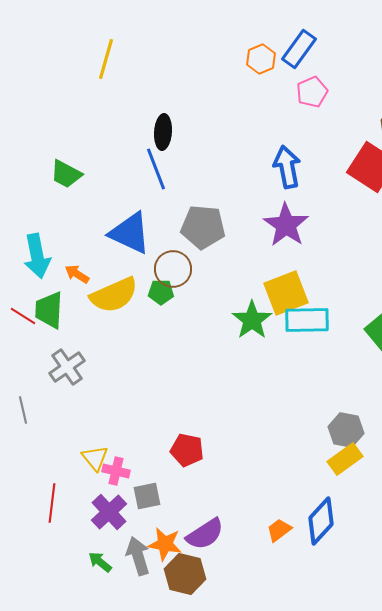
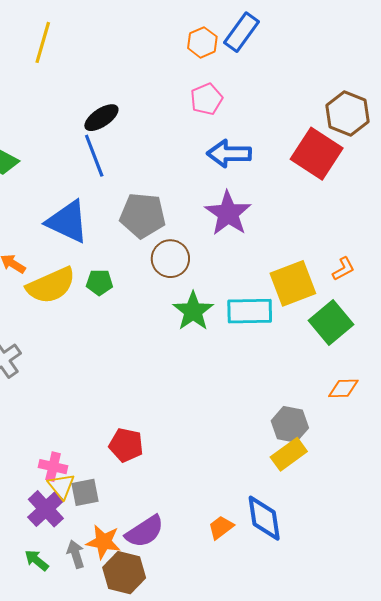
pink pentagon: (312, 92) -> (206, 99), moved
black ellipse: (163, 132) -> (101, 118), turned 52
blue arrow: (287, 167) -> (229, 154), turned -78
brown circle: (173, 269) -> (170, 259), moved
yellow square: (286, 293) -> (293, 283), moved
yellow triangle: (95, 458) -> (61, 486), moved
blue diamond: (321, 521) -> (264, 518), turned -51
gray arrow: (138, 556) -> (76, 554), size x0.7

